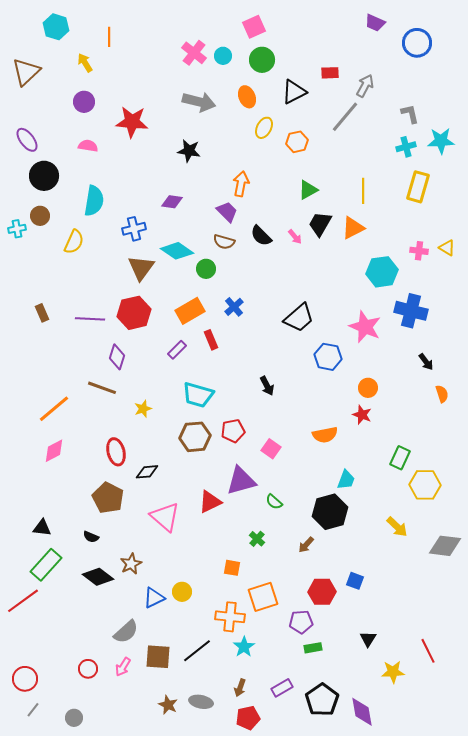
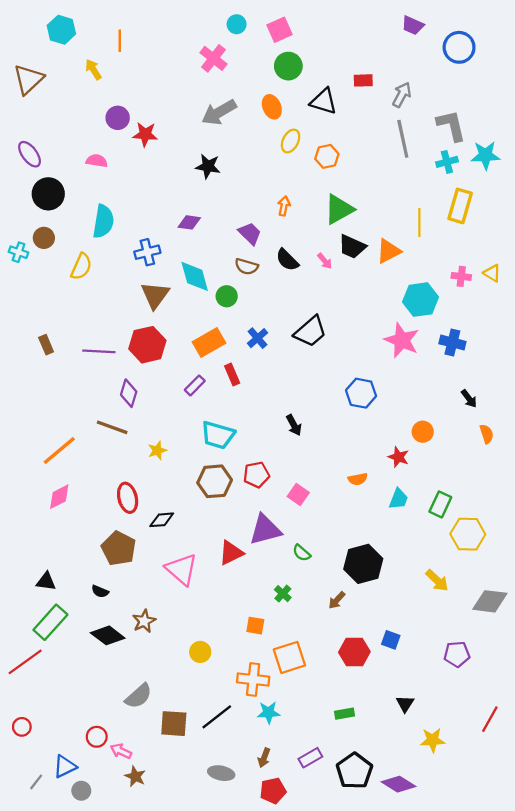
cyan circle: (223, 56) -> (237, 24), moved
black triangle: (294, 92) -> (324, 101), turned 44
purple circle: (84, 102) -> (118, 118), moved
gray arrow: (199, 102) -> (219, 112), turned 136
gray L-shape: (410, 114) -> (451, 126), size x1.5
gray line: (345, 117) -> (403, 139), moved, turned -52
red star: (132, 122) -> (145, 134), size x0.7
orange arrow: (241, 184) -> (284, 206), moved, size x0.7
green triangle: (308, 190) -> (339, 209), size x1.4
yellow line: (363, 191) -> (419, 222), moved
black trapezoid: (320, 224) -> (352, 247), turned -96
cyan cross: (17, 229) -> (19, 252), turned 30
cyan diamond: (177, 251) -> (195, 276), turned 40
blue cross: (411, 311) -> (452, 343), size x0.7
black trapezoid: (299, 318) -> (310, 331), moved
pink star: (365, 327) -> (402, 340), moved
orange circle: (368, 388) -> (423, 432), moved
orange semicircle: (325, 435) -> (358, 479), size x0.7
cyan trapezoid: (346, 480) -> (398, 499), moved
blue triangle: (154, 598) -> (65, 767), moved
purple pentagon: (301, 622) -> (457, 654), moved
cyan star: (244, 647) -> (269, 713), turned 30
red line: (428, 651) -> (490, 719), moved, turned 55
pink arrow: (123, 667) -> (121, 751), moved, turned 84
red circle: (25, 679) -> (22, 727), moved, size x0.7
brown star: (168, 705) -> (135, 776), moved
purple diamond: (362, 712) -> (398, 784), turned -48

